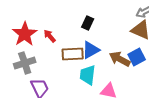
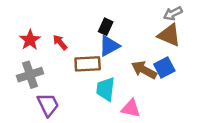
red star: (25, 34) -> (30, 40), size x0.7
blue triangle: (91, 50) -> (109, 46), moved

